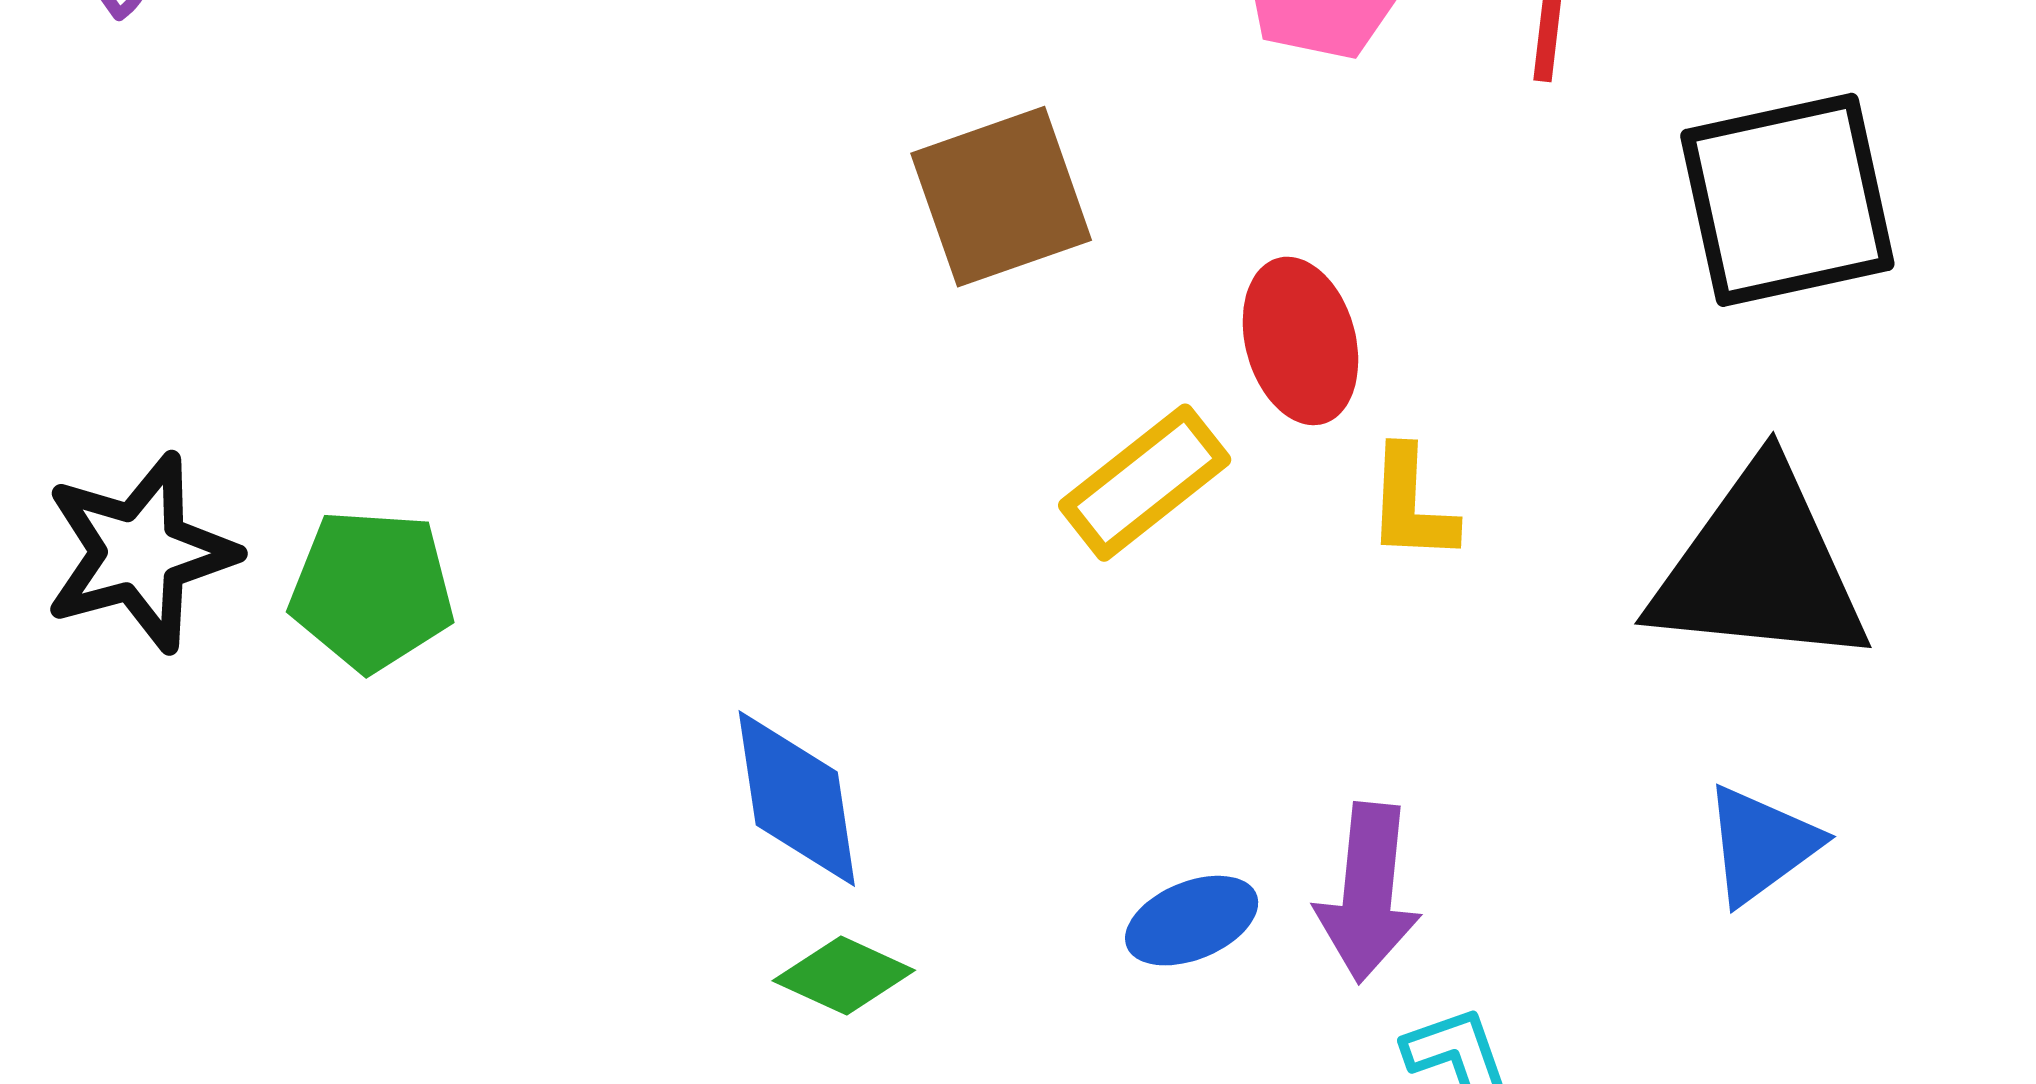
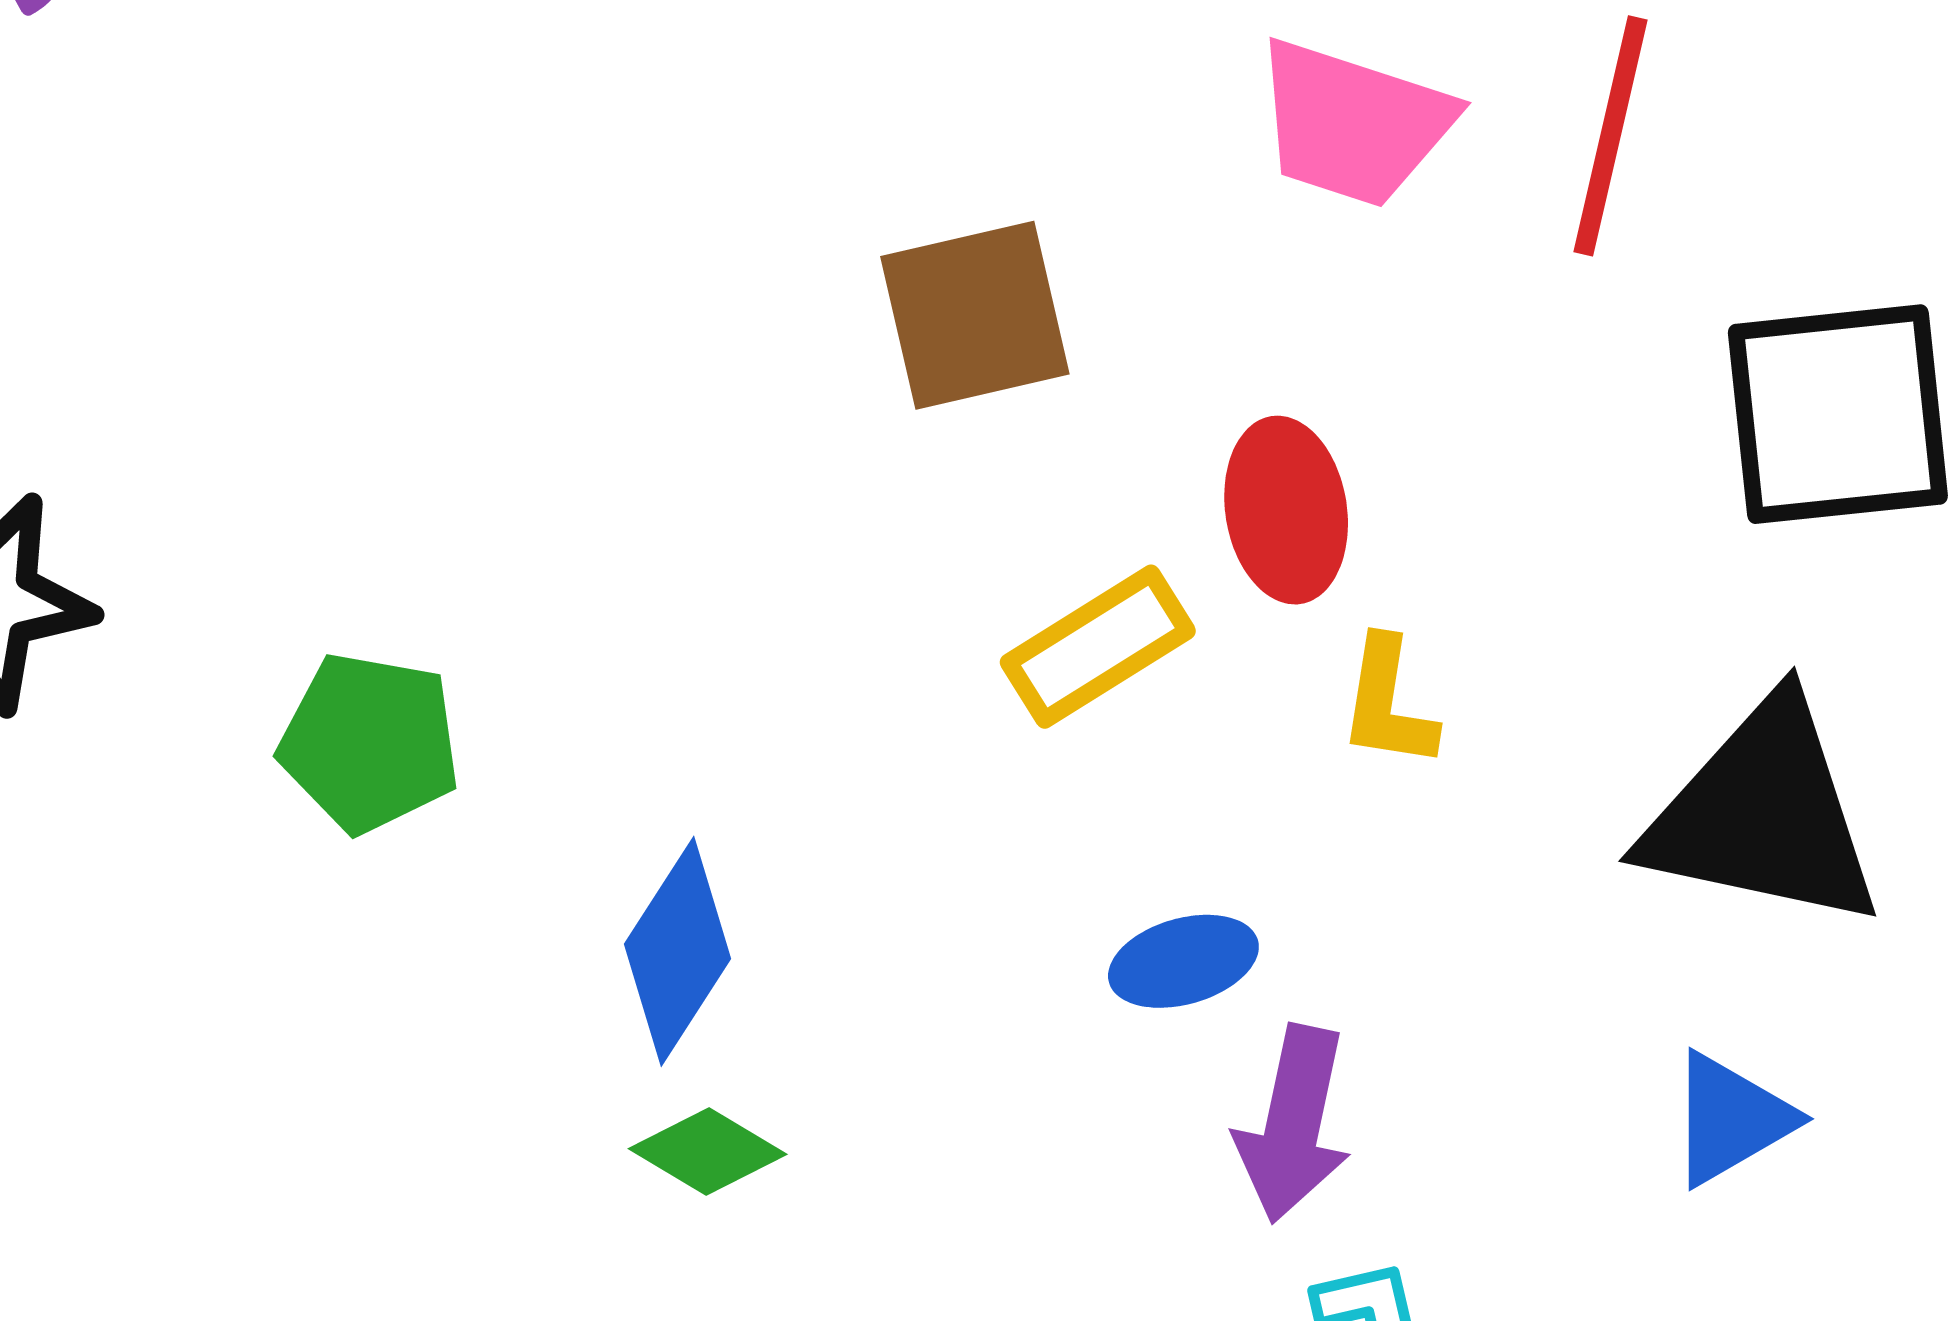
green pentagon: (372, 590) -> (370, 743), moved
blue diamond: (797, 799) -> (677, 951), turned 35
blue ellipse: (1192, 921) -> (1183, 961), moved

